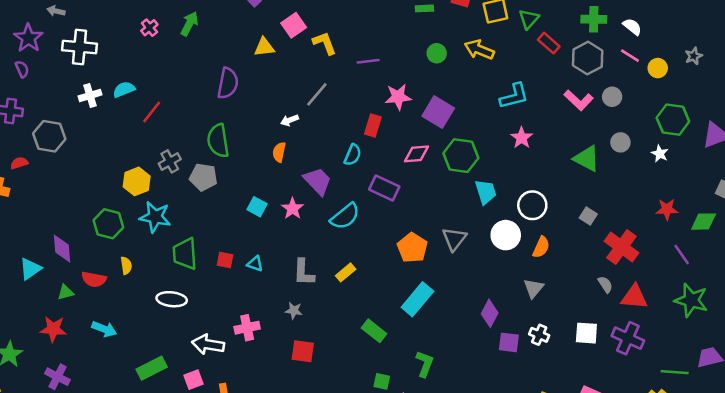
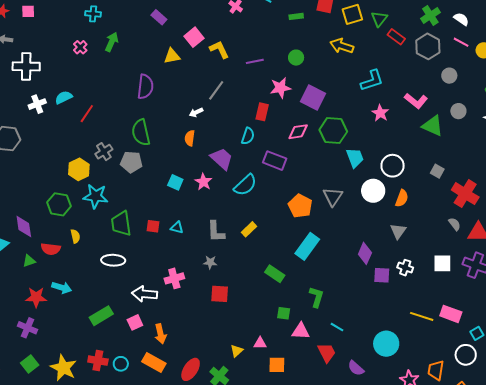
green cross: (594, 19) -> (430, 15), turned -30
green circle: (437, 53) -> (296, 58), moved
pink L-shape: (579, 100) -> (416, 101), moved
red star: (53, 329) -> (36, 297), moved

